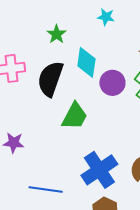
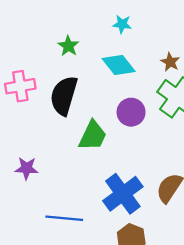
cyan diamond: (86, 62) -> (119, 65), moved, turned -44
purple circle: (112, 83) -> (131, 112), moved

